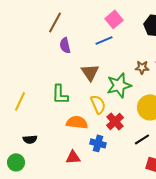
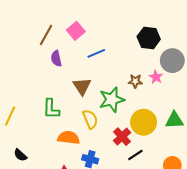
pink square: (114, 19) -> (76, 31), moved
red cross: (115, 121) -> (122, 137), moved
black semicircle: (30, 139) -> (20, 155), turned 48

